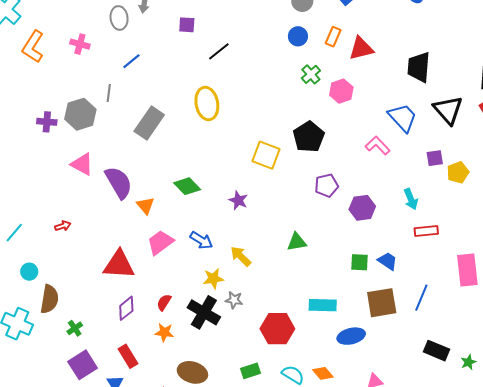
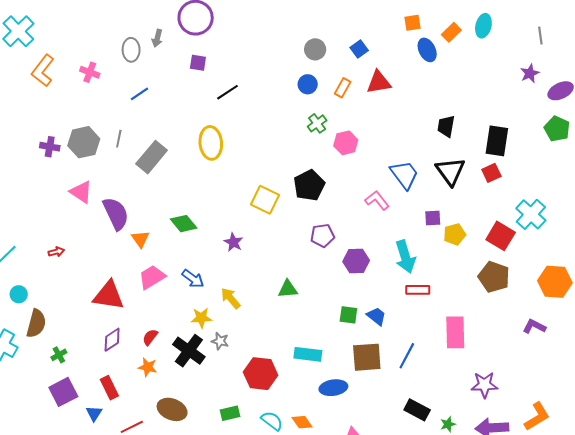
red triangle: (361, 48) -> (379, 82), moved
black trapezoid: (419, 67) -> (446, 126), moved, size x0.7
gray line: (109, 93) -> (119, 139), moved
cyan arrow: (411, 199) -> (405, 257), size x1.5

